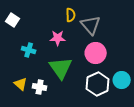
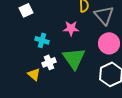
white square: (13, 20) -> (26, 10), turned 32
white cross: (40, 87) -> (49, 62), moved, turned -32

